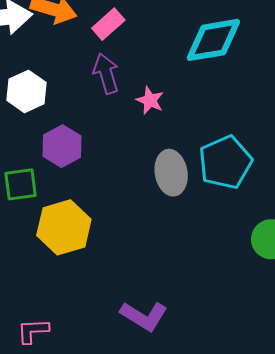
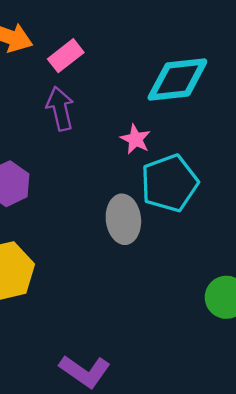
pink star: (150, 100) -> (136, 139), moved
cyan pentagon: (225, 162) -> (169, 183), moved

